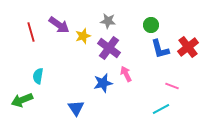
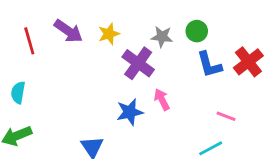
gray star: (108, 21) -> (162, 37), moved
yellow star: (83, 36) -> (109, 34), moved
cyan semicircle: (38, 76) -> (18, 93), moved

